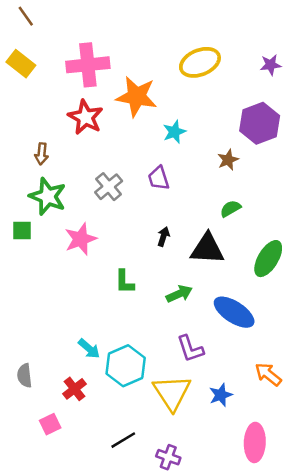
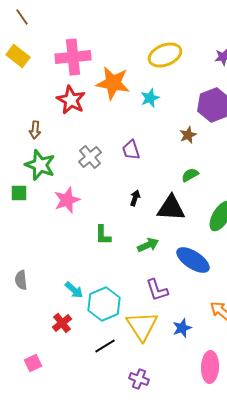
cyan star: (174, 132) -> (150, 98), moved
gray semicircle: (25, 375) -> (21, 280), moved
pink square: (50, 424) -> (33, 363), moved
black line: (123, 440) -> (105, 346), moved

